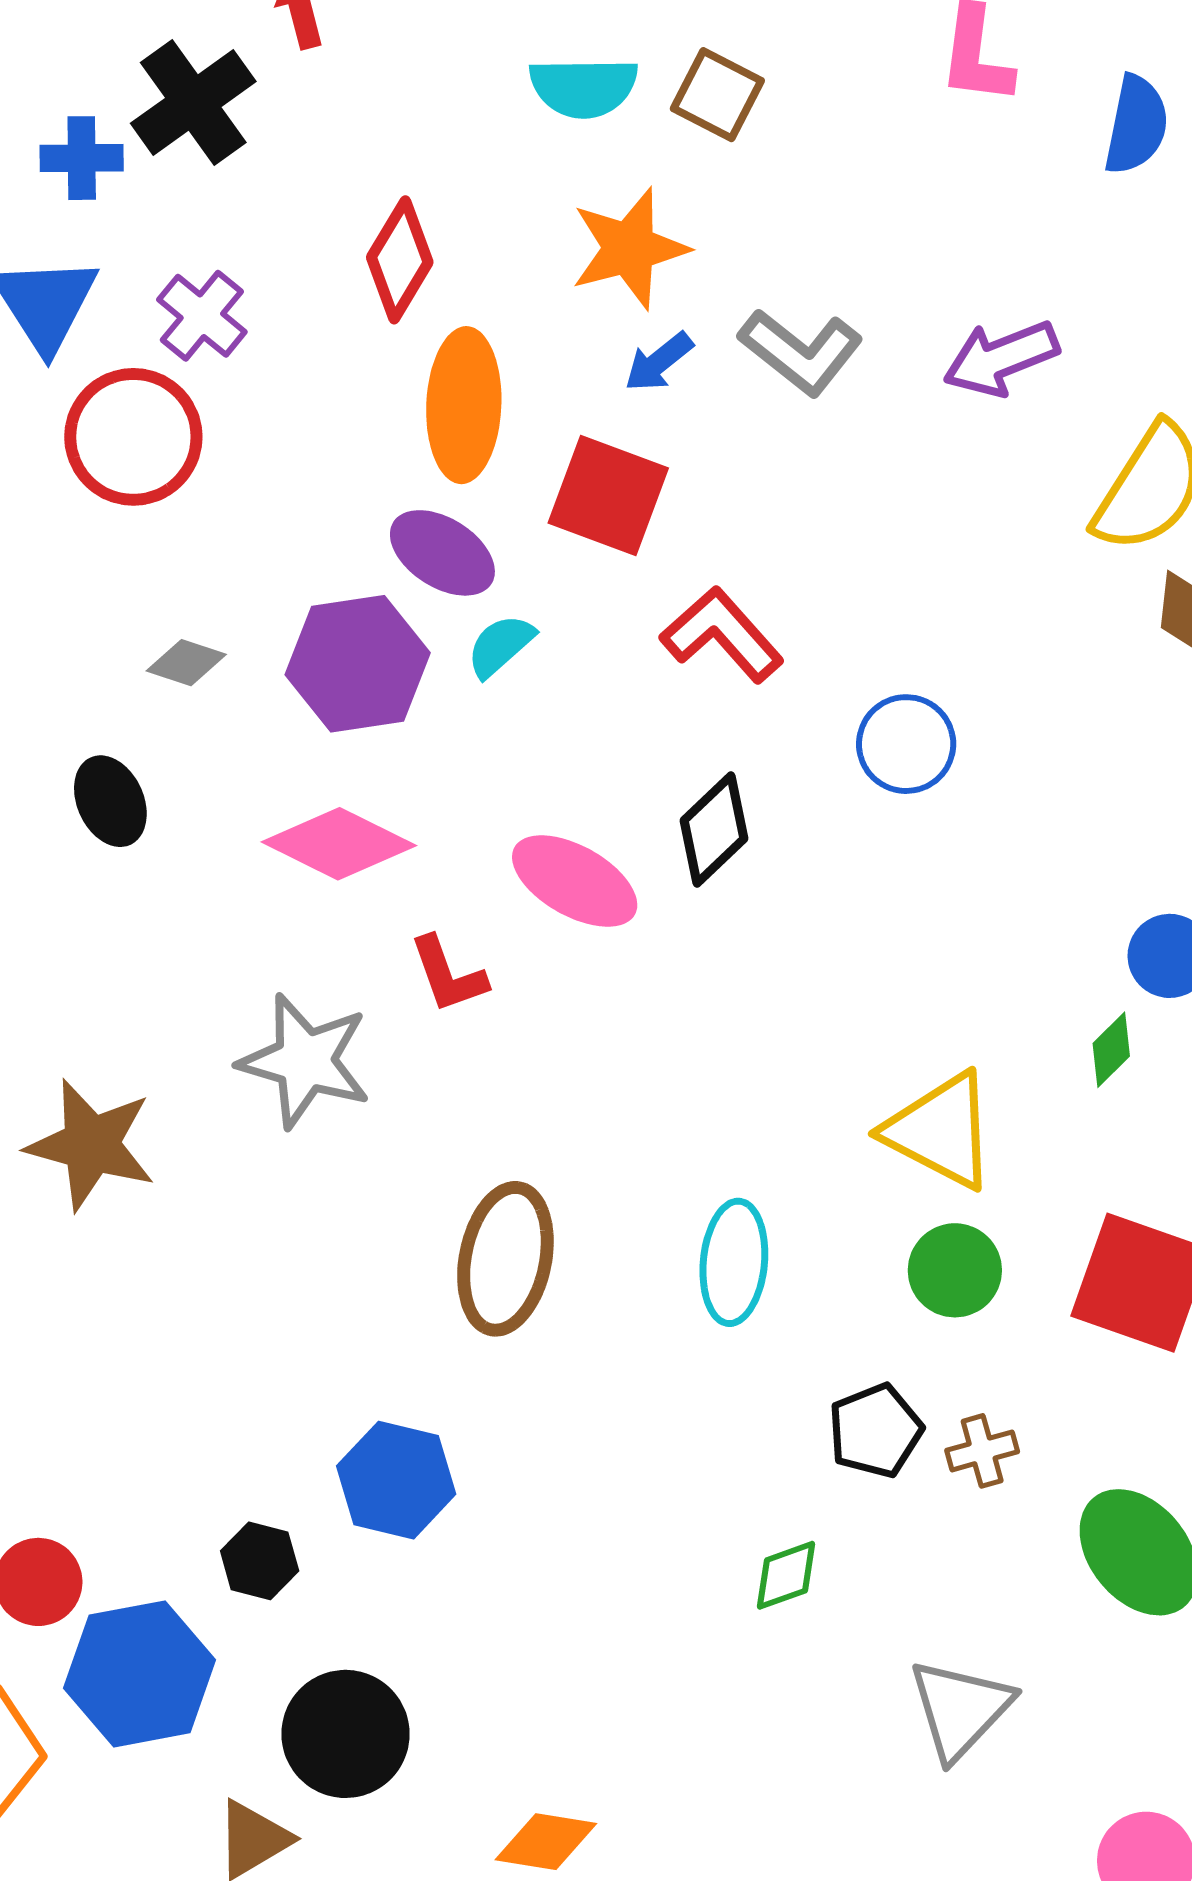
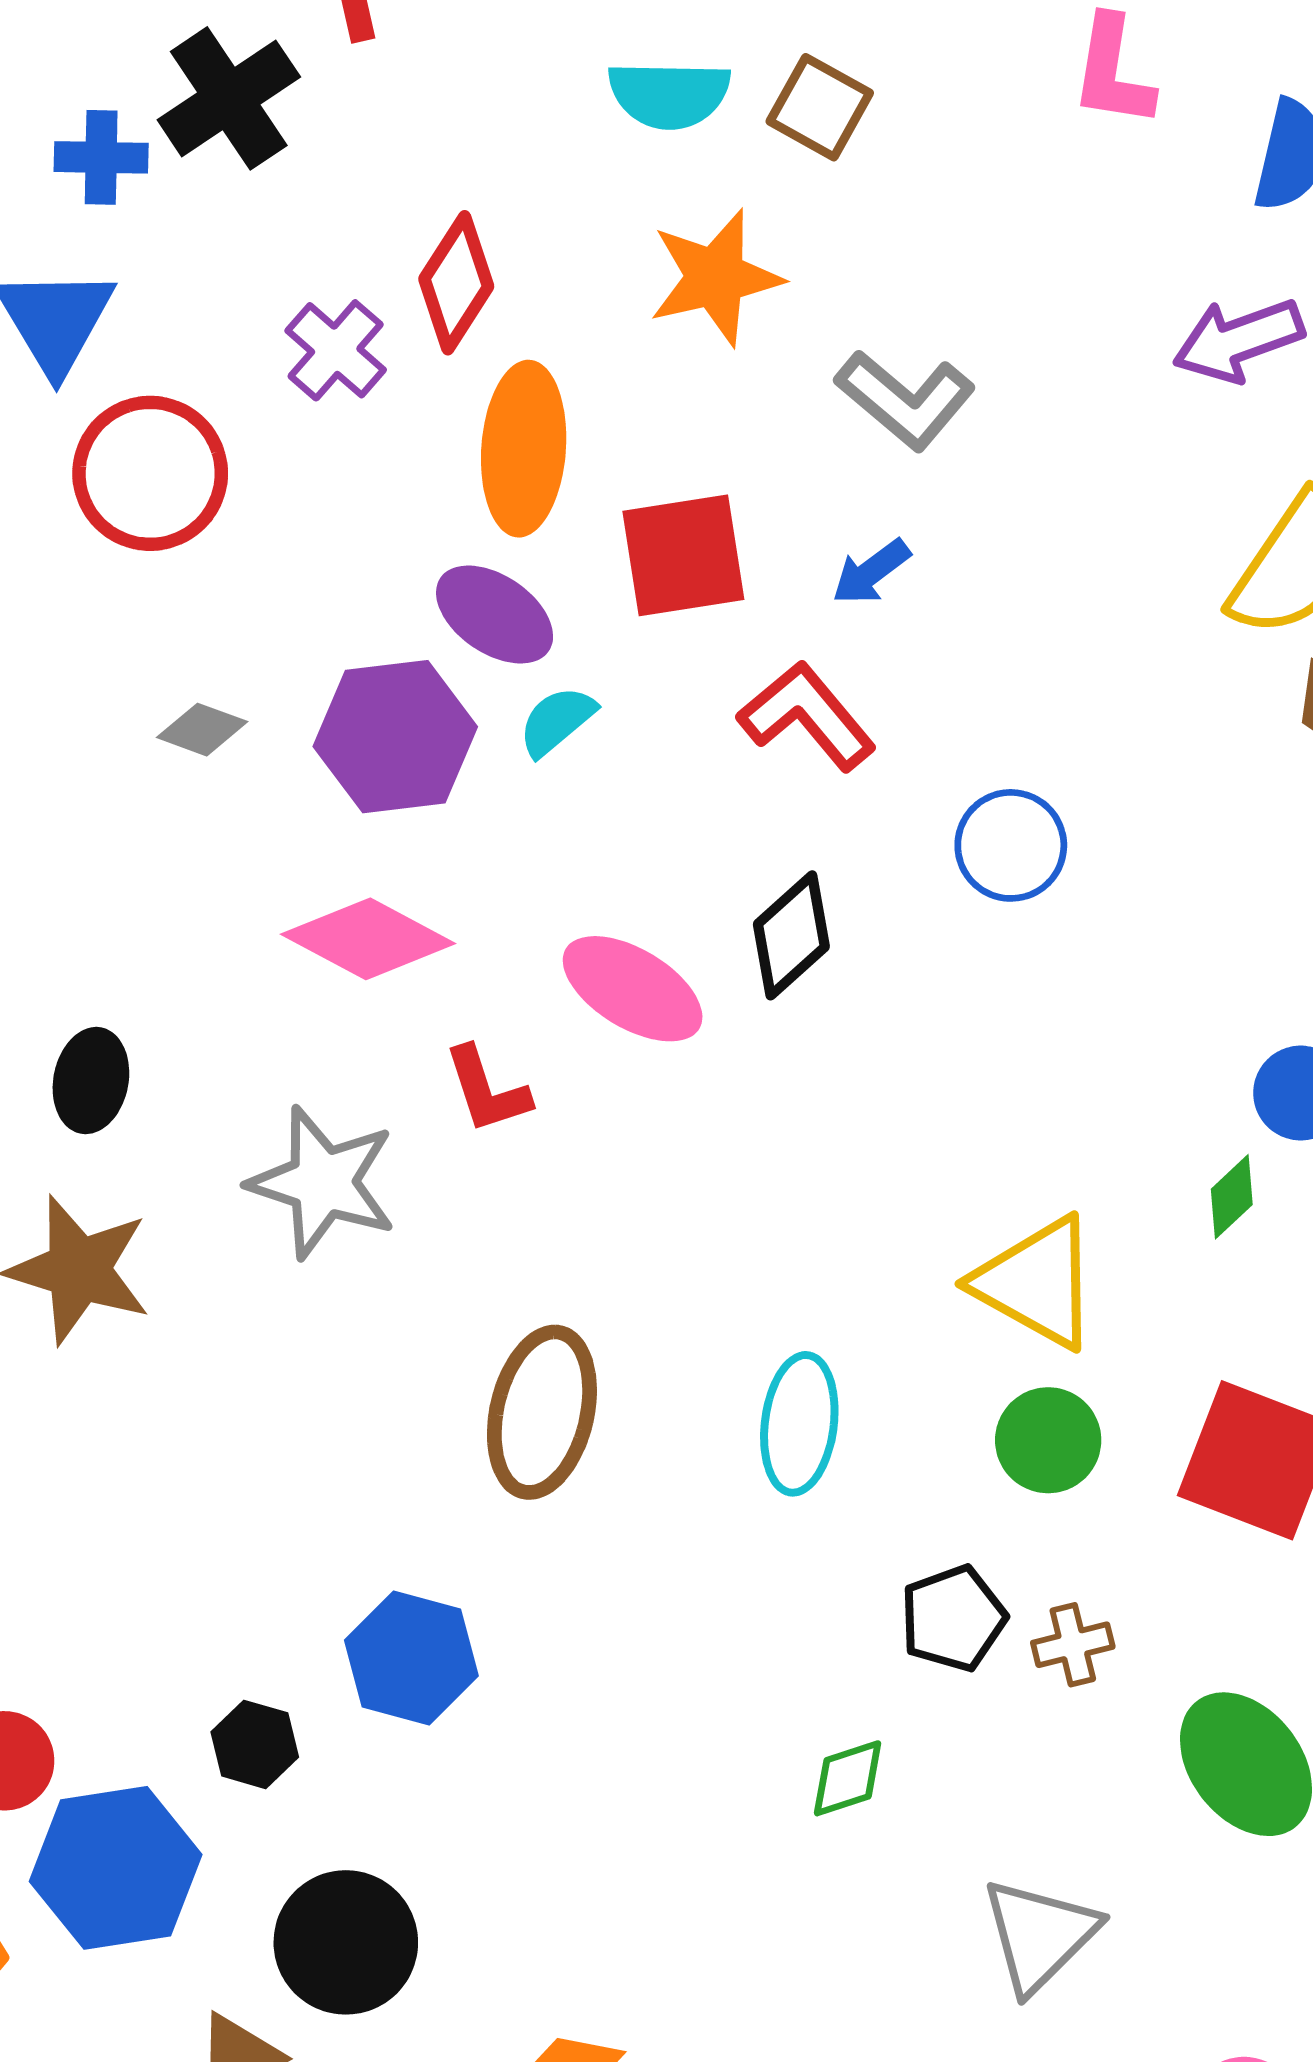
purple cross: (202, 316) -> (336, 350), moved
purple arrow: (1001, 358) -> (1238, 340), moved
blue arrow: (659, 362) -> (871, 572), moved
red square: (608, 495) -> (683, 555), turned -31
black ellipse: (110, 801) -> (91, 1081), moved, turned 34

